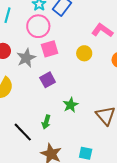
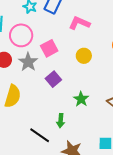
pink circle: (38, 26) -> (21, 35), moved
pink L-shape: (102, 30) -> (79, 23), moved
yellow circle: (84, 53) -> (84, 56), moved

